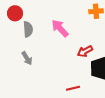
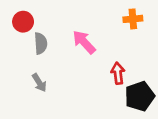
red arrow: (85, 51) -> (118, 73), turned 112

